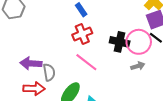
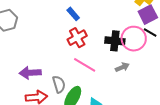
gray arrow: (138, 66) -> (122, 67), moved
gray semicircle: (49, 72) -> (59, 84), moved

